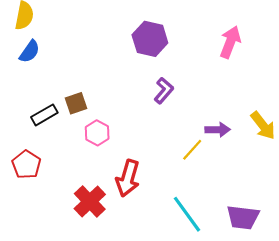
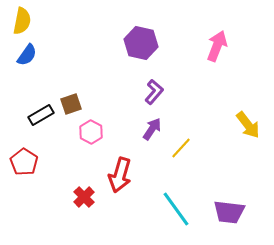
purple arrow: (218, 130) -> (152, 129), moved, turned -55
red cross: (90, 201) -> (84, 197), size x0.7

